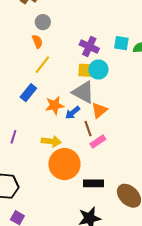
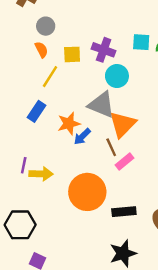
yellow square: (85, 70) -> (72, 54), moved
orange triangle: (99, 110) -> (123, 124), size x1.4
blue arrow: (73, 113) -> (82, 137), moved
yellow arrow: (51, 141) -> (41, 174), moved

